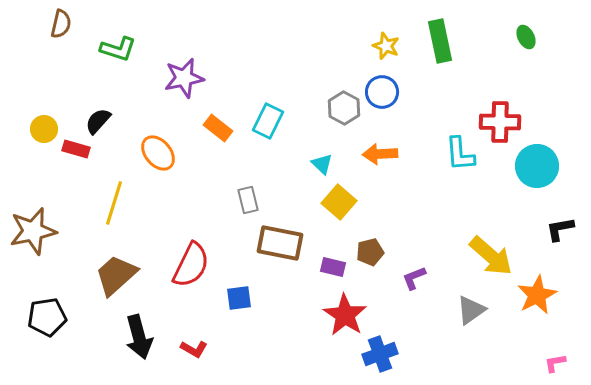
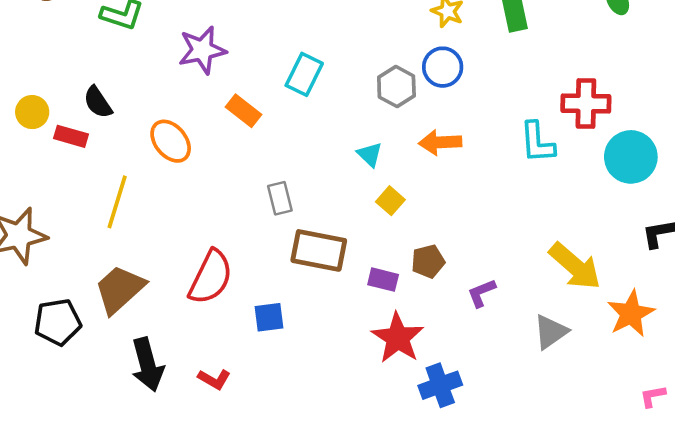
black semicircle: (98, 121) -> (98, 102), turned -76
cyan rectangle: (268, 121) -> (304, 74), moved
yellow square: (339, 202) -> (390, 201), size x0.7
black pentagon: (47, 317) -> (58, 322), moved

